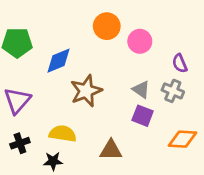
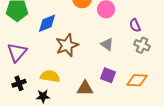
gray cross: (173, 91) -> (142, 45), moved
purple square: (143, 116) -> (108, 75), moved

